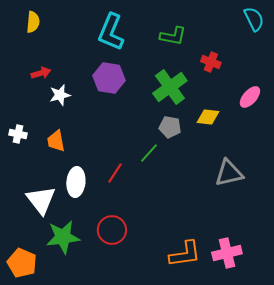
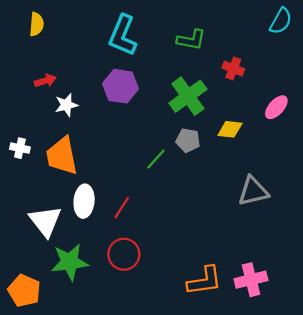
cyan semicircle: (254, 19) -> (281, 21), turned 55
orange trapezoid: (56, 141) -> (62, 156), size x1.6
green line: (149, 153) -> (156, 159), moved
red line: (115, 173) -> (122, 208), moved

